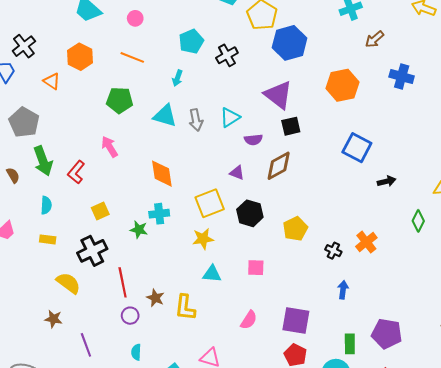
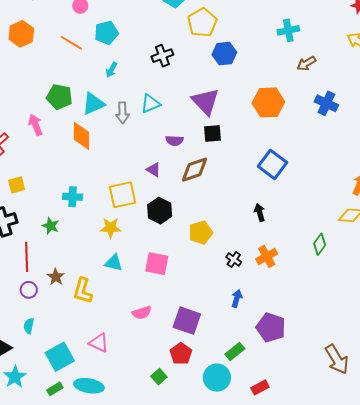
cyan pentagon: (191, 41) -> (106, 33), moved
blue hexagon: (290, 43) -> (224, 54), size x0.7
green pentagon: (120, 100) -> (59, 97), moved
cyan triangle: (165, 116) -> (93, 104), turned -50
cyan triangle: (230, 117) -> (150, 104), moved
orange diamond: (162, 174) -> (81, 136), moved
black arrow: (387, 181) -> (260, 212), moved, turned -102
green star: (139, 230) -> (51, 226), moved
pink square: (256, 268) -> (157, 264), size x1.4
pink semicircle: (249, 320) -> (142, 313), turned 30
purple pentagon: (387, 334) -> (271, 327), moved
green rectangle: (350, 344) -> (235, 351), turned 42

